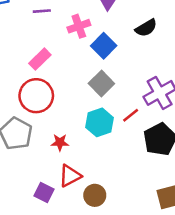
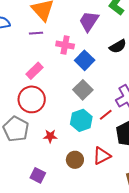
pink cross: (79, 26) -> (65, 45), turned 30
red triangle: (70, 176) -> (102, 156), moved
brown circle: (95, 195) -> (75, 160), moved

